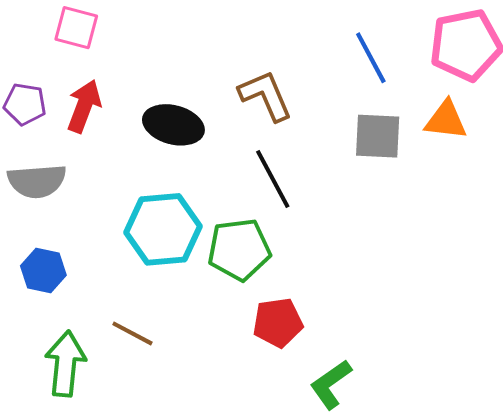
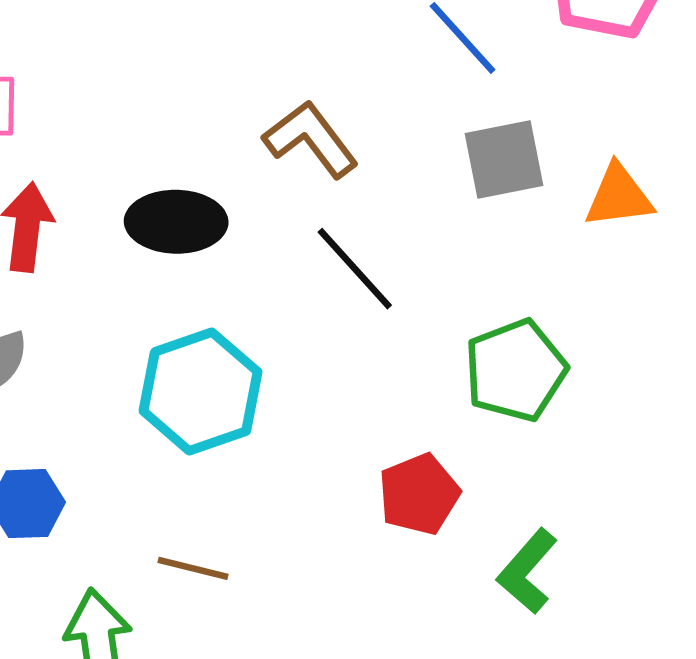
orange triangle: (446, 120) -> (619, 196), moved
green pentagon: (239, 250) -> (515, 370), moved

